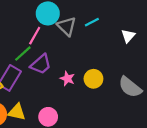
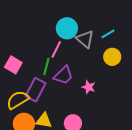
green line: (23, 54) -> (46, 67), turned -30
yellow circle: (93, 79) -> (112, 57), moved

